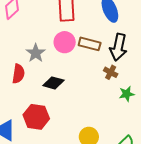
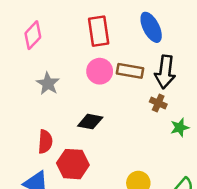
gray star: (36, 53) -> (48, 84), moved
red semicircle: (18, 74) -> (45, 142), moved

